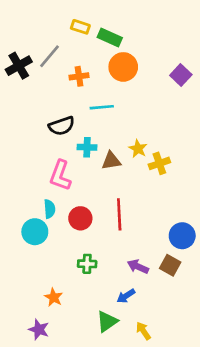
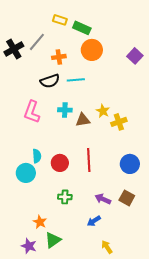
black semicircle: (62, 126) -> (50, 81), moved
pink L-shape: (60, 175) -> (32, 112), moved
blue circle: (182, 236) -> (130, 164), moved
green triangle: (107, 321) -> (53, 240), moved

